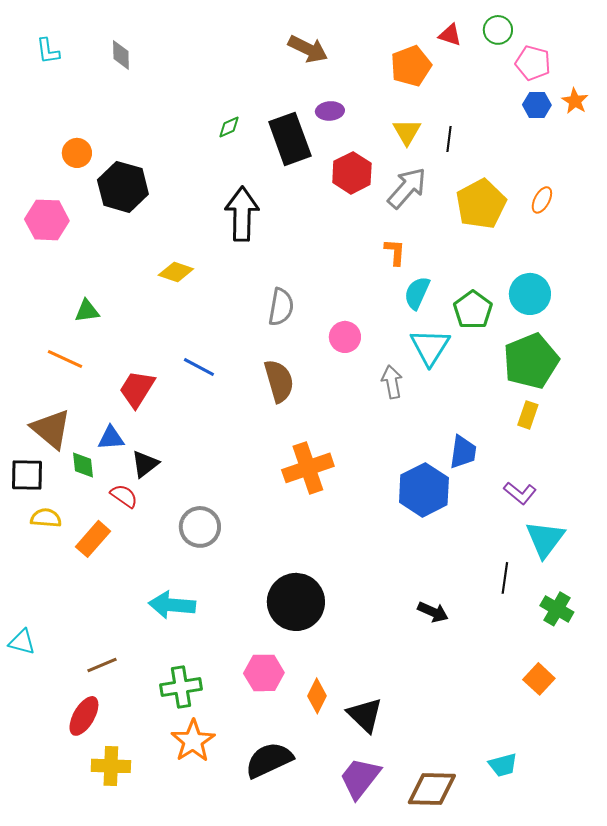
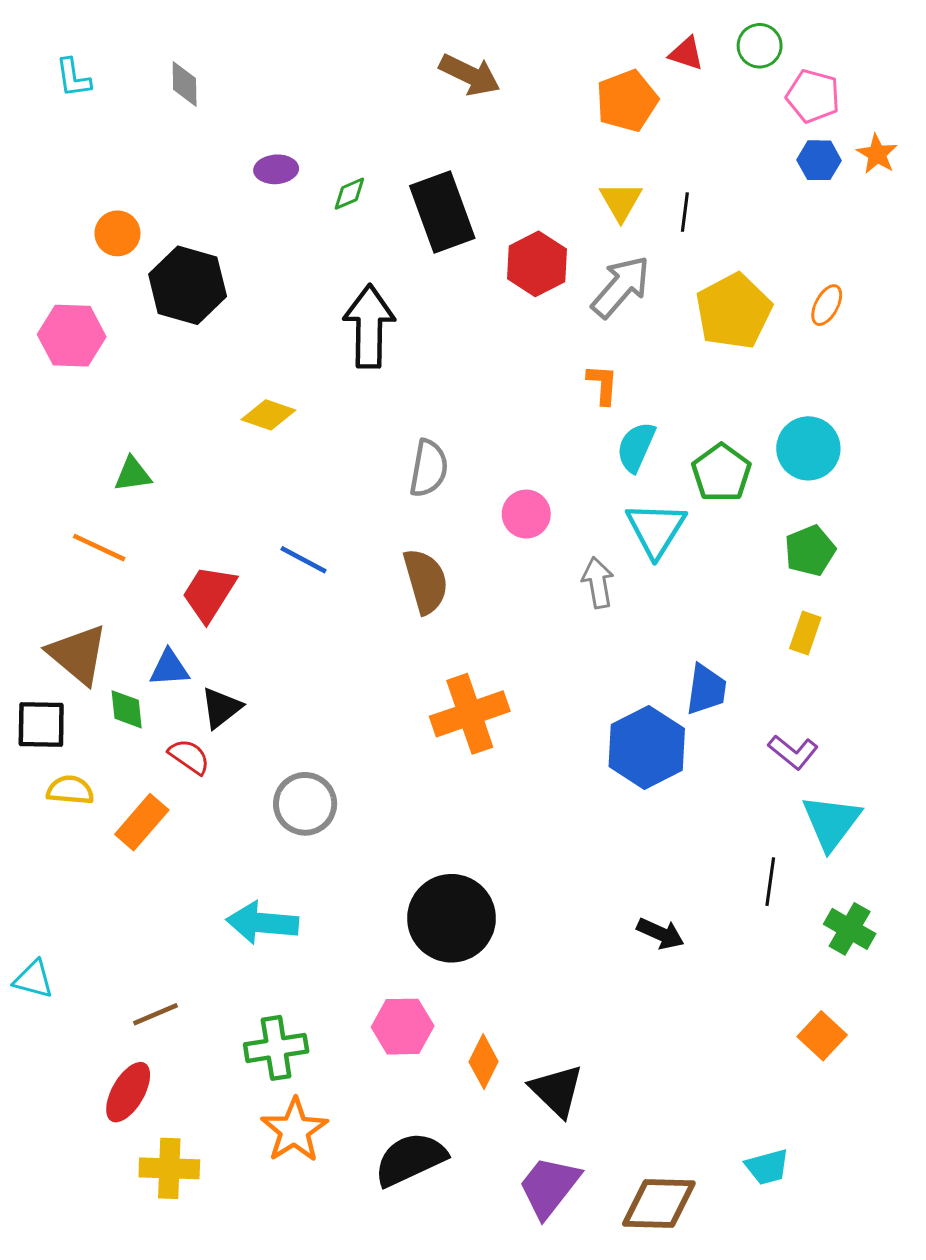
purple ellipse: (330, 111) -> (276, 169), moved
green pentagon: (531, 361) -> (810, 551), size x0.6

